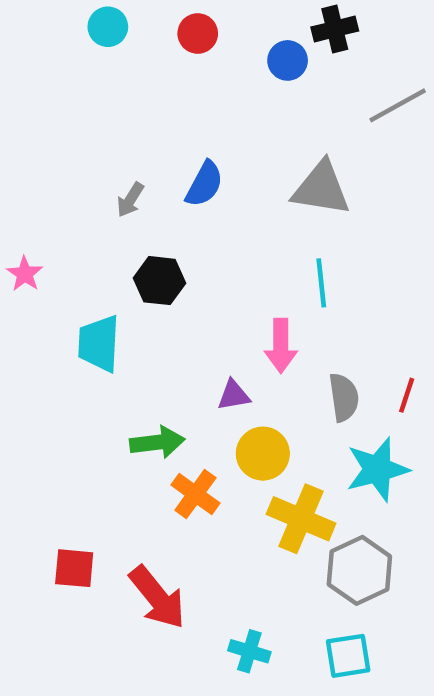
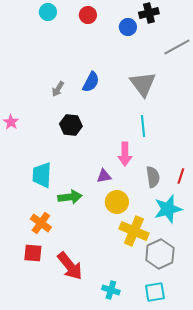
gray triangle: (321, 188) -> (143, 84), turned 44
cyan trapezoid: (99, 344) -> (42, 175), moved
orange cross: (195, 494) -> (41, 223), moved

